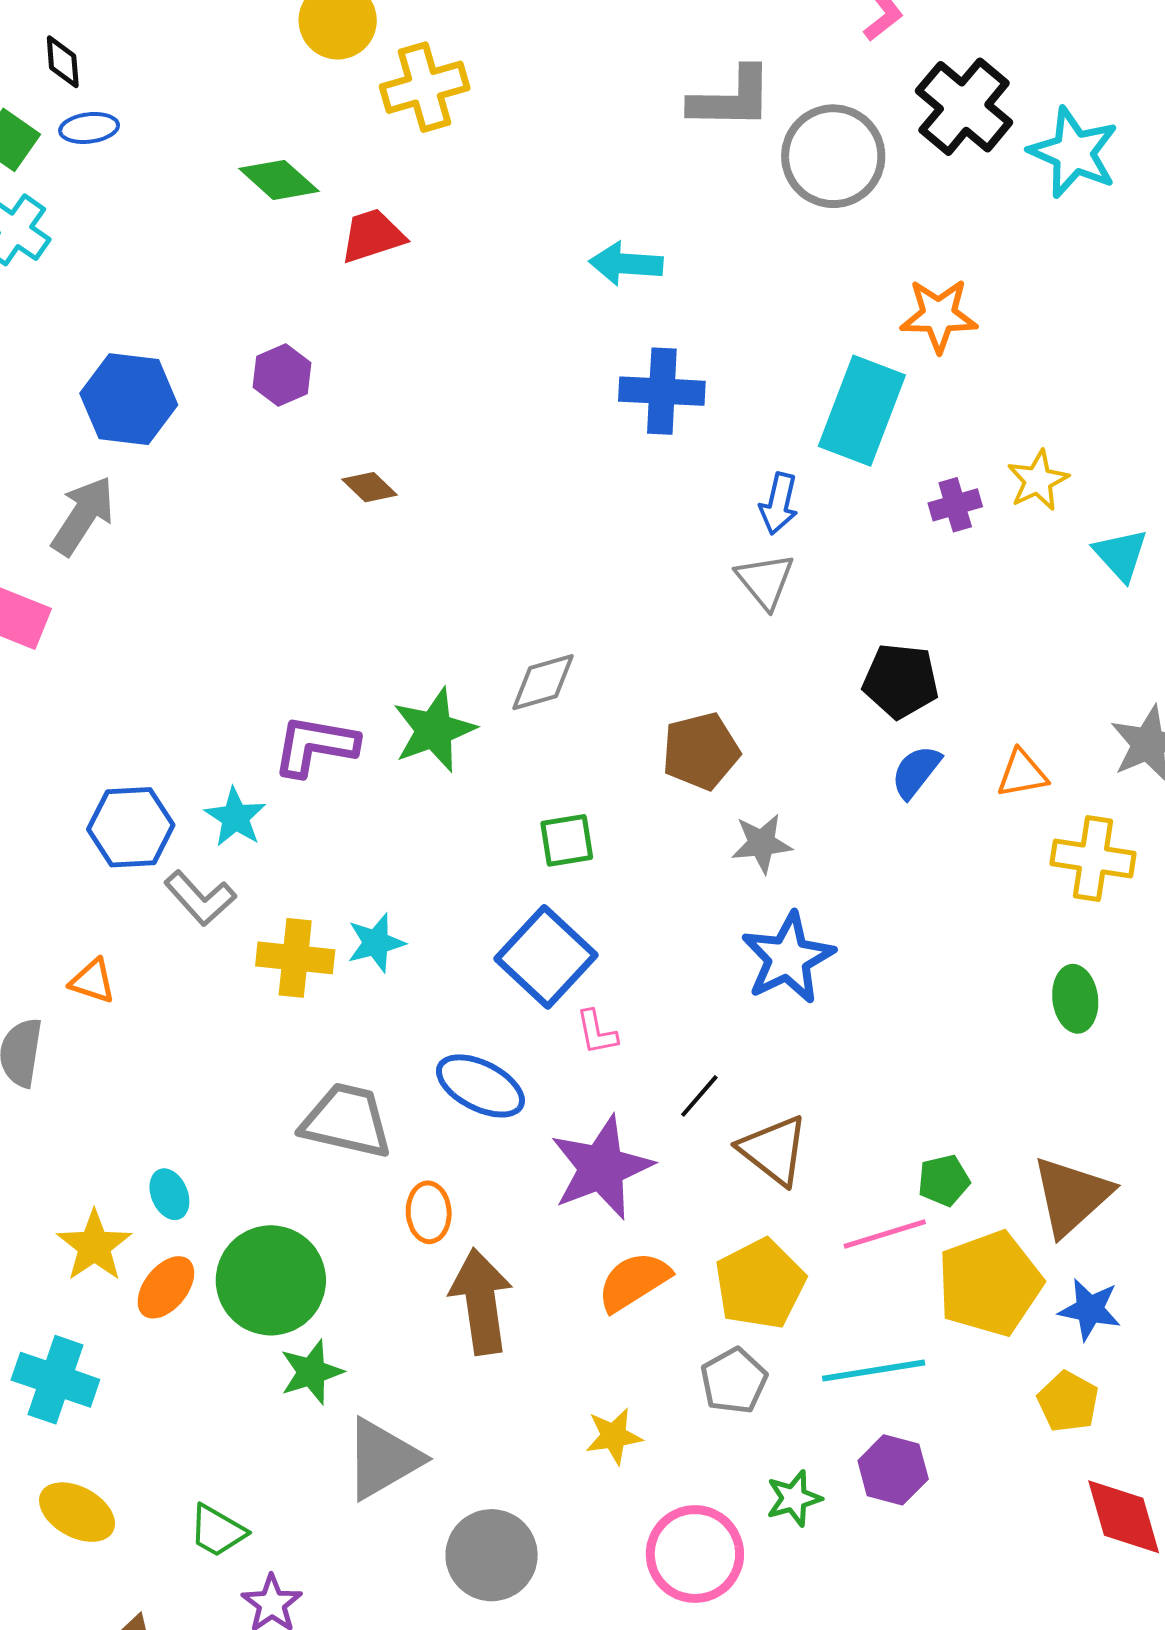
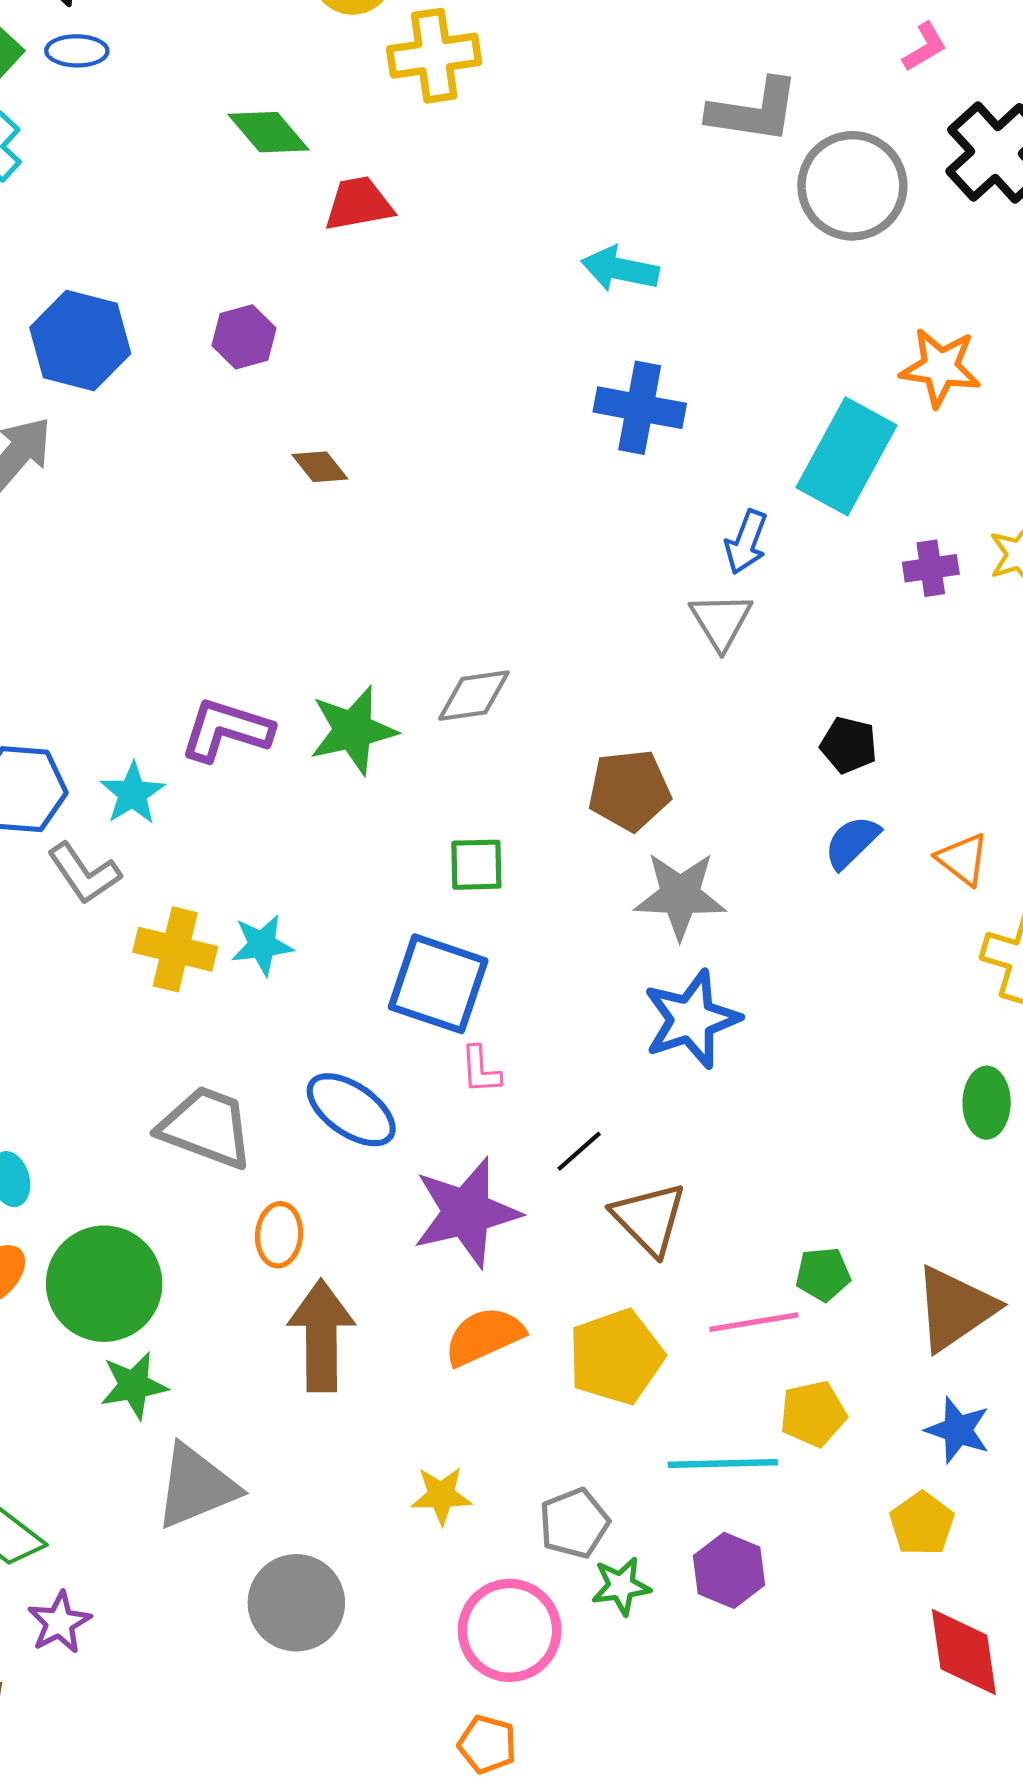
black pentagon: (901, 681) -> (849, 745), size x0.7
orange triangle: (1022, 774) -> (963, 859), turned 40
gray star: (762, 843) -> (680, 895), size x1.4
blue square: (546, 957) -> (438, 984), turned -32
yellow pentagon: (990, 1284) -> (813, 1414), moved, size x0.6
gray pentagon: (734, 1381) -> (574, 1523), moved

